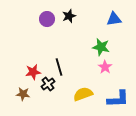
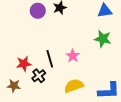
green star: (101, 47) -> (103, 39), moved
pink star: (105, 67) -> (73, 56), moved

